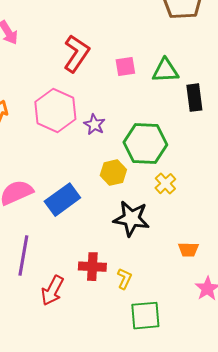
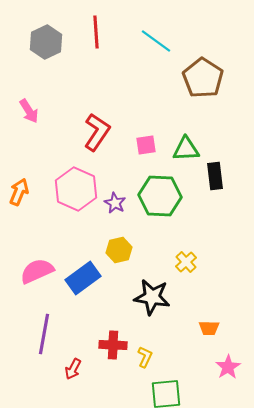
green hexagon: (145, 144) -> (160, 196), moved
yellow hexagon: (113, 173) -> (119, 250), moved
red arrow: (52, 291) -> (73, 369), size x0.7

